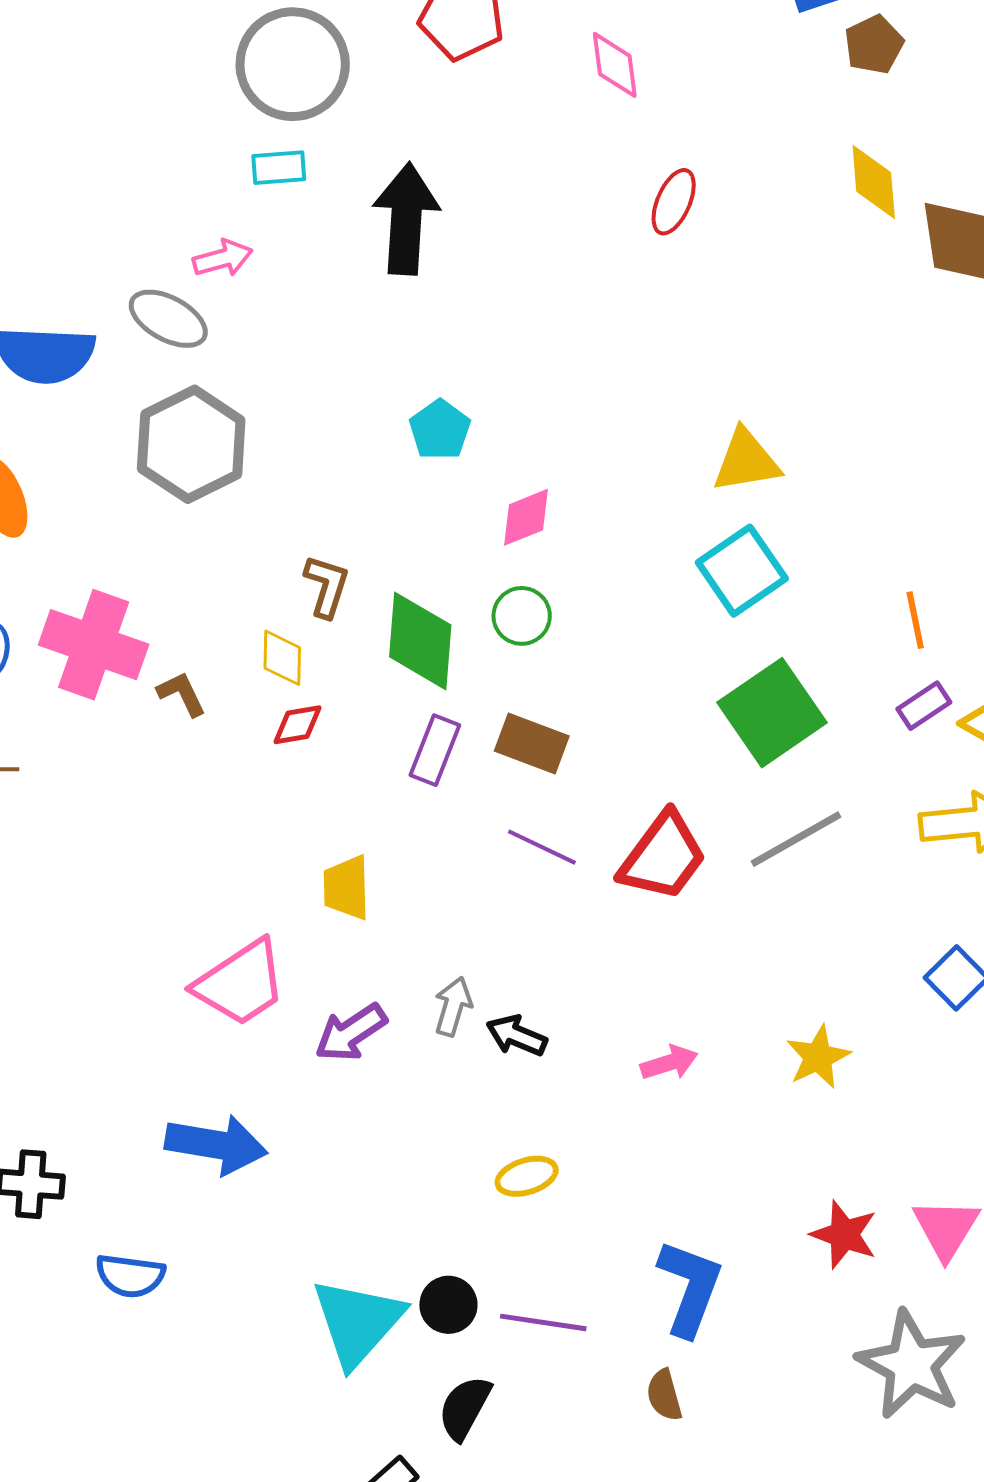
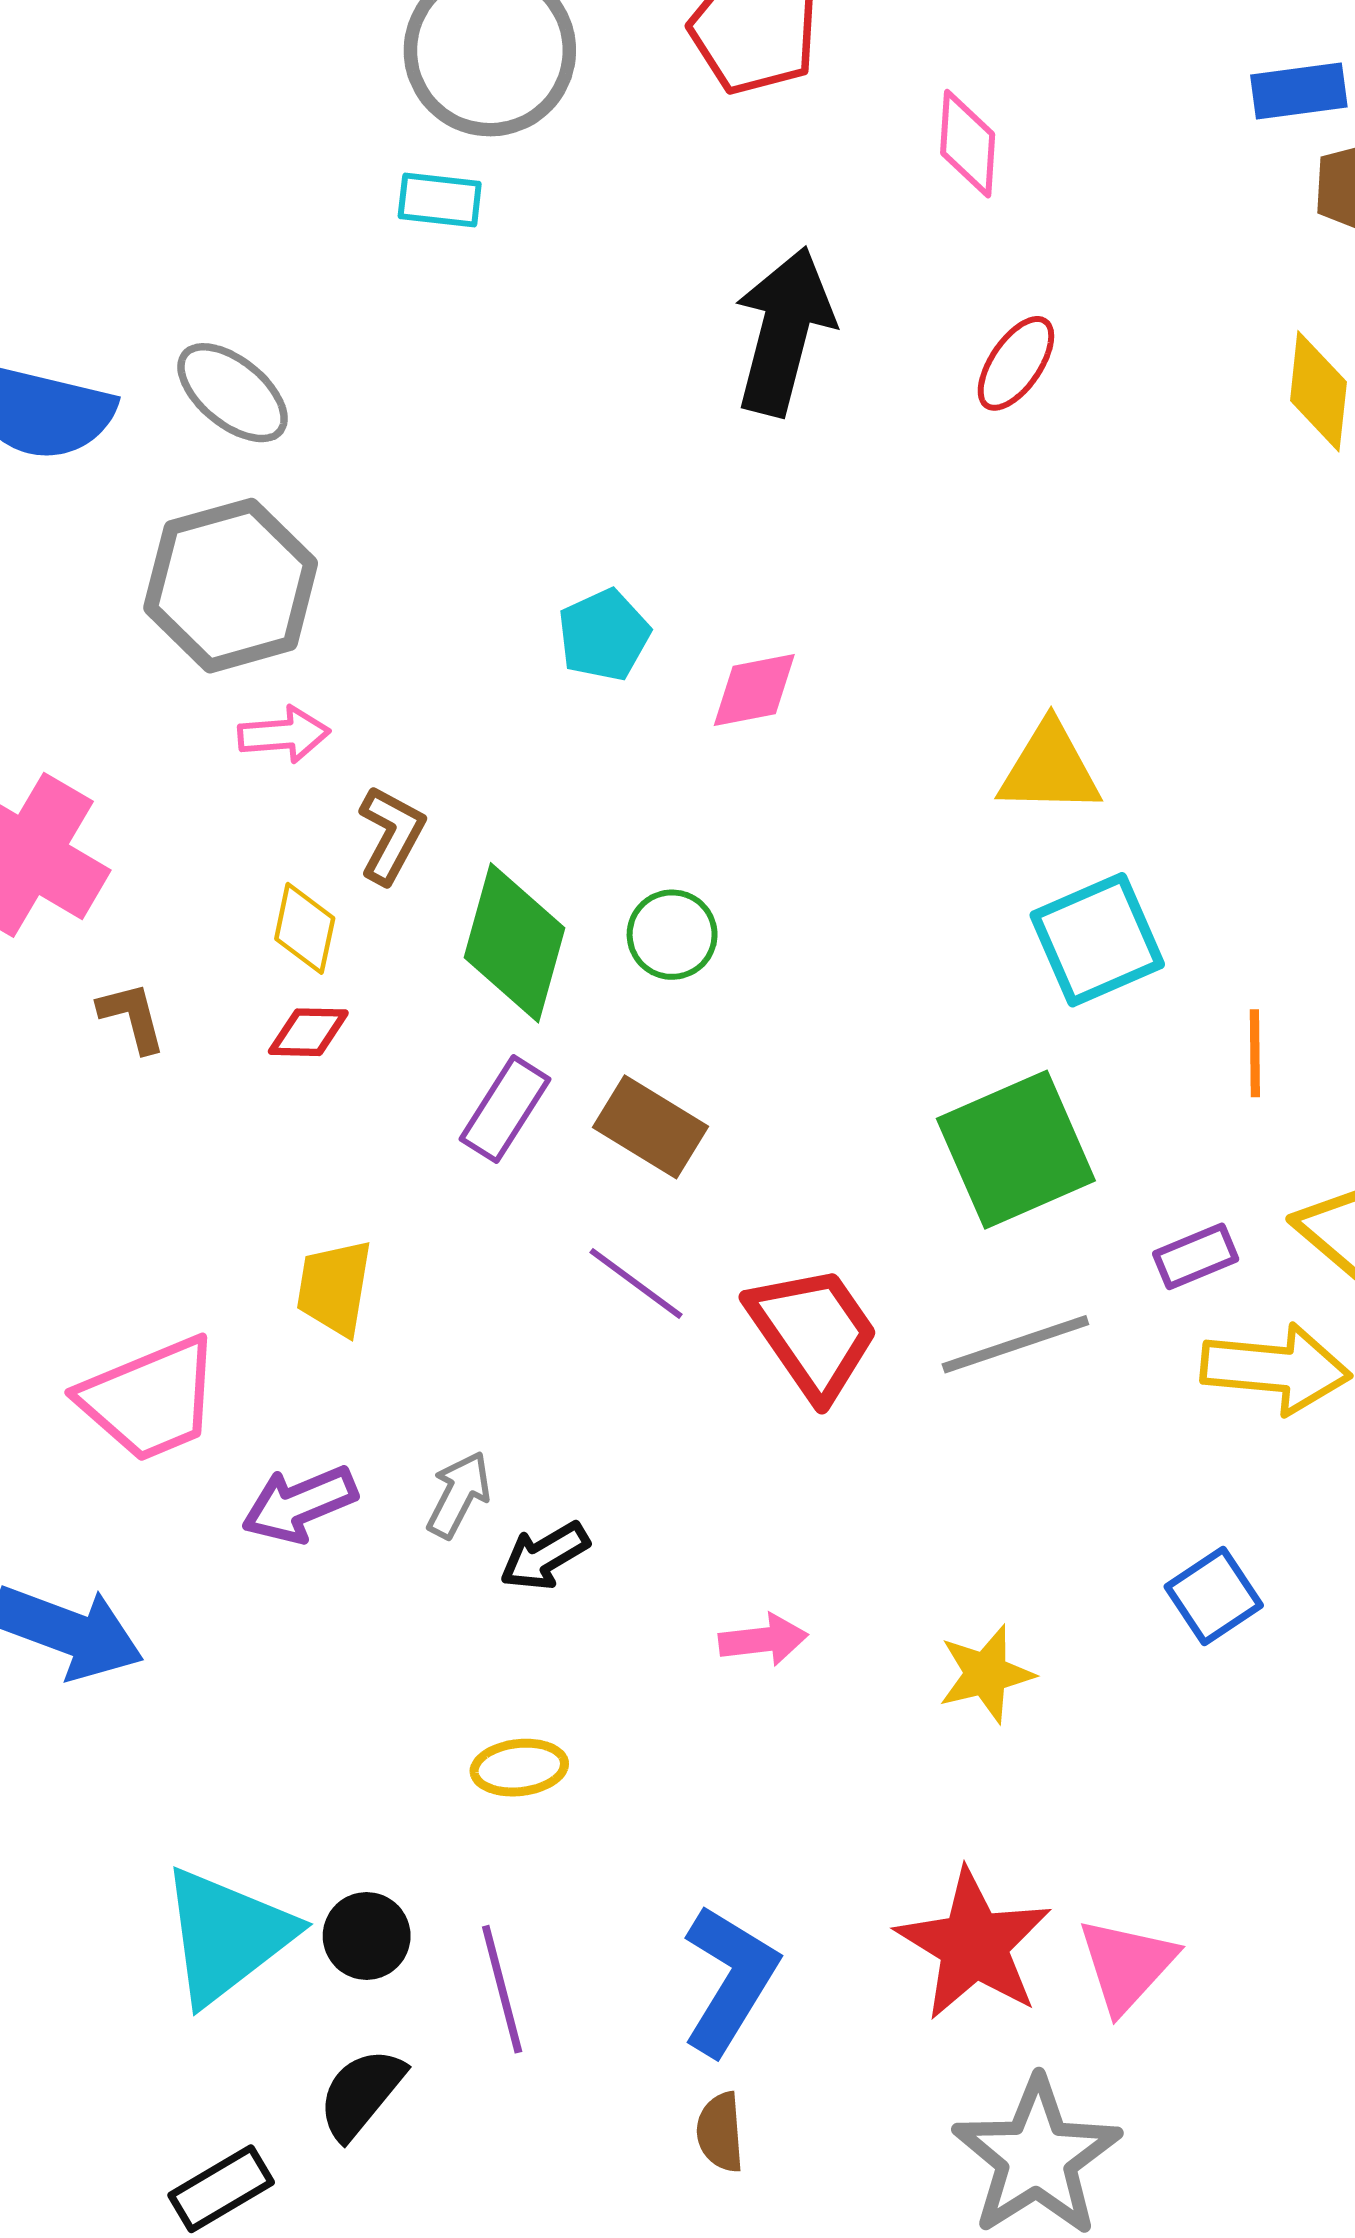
black arrow: (406, 219) -> (784, 331), moved
pink arrow: (223, 258) -> (284, 734), moved
pink diamond: (526, 517) -> (754, 690), moved
cyan square: (742, 571) -> (1097, 940), moved
brown L-shape: (182, 694) -> (132, 1017), moved
purple rectangle: (924, 706) -> (1196, 1256), moved
red trapezoid: (663, 857) -> (813, 1332), turned -82
black arrow: (517, 1036) -> (545, 1556), turned -64
red star: (844, 1235) -> (974, 1945), size x1.5
purple line: (543, 1322) -> (502, 1989), turned 56
brown semicircle: (664, 1395) -> (720, 2132), moved

